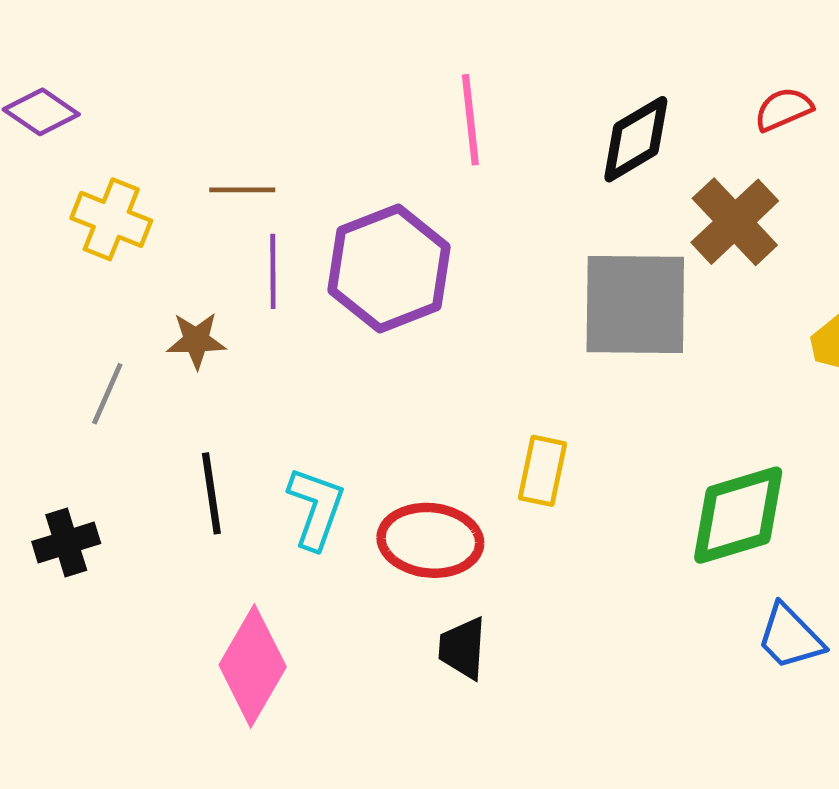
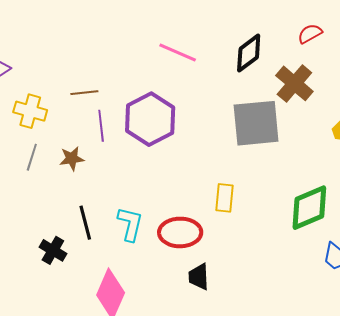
pink line: (470, 120) -> (178, 52), turned -54
gray line: (107, 394) -> (32, 157), moved
black cross: (66, 542) -> (53, 250), moved, turned -36

